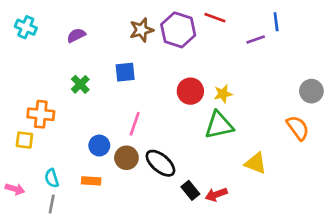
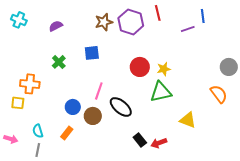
red line: (215, 18) -> (158, 13), turned 56
black ellipse: (160, 163) -> (121, 107), moved
orange rectangle: (91, 181) -> (67, 133), turned -56

